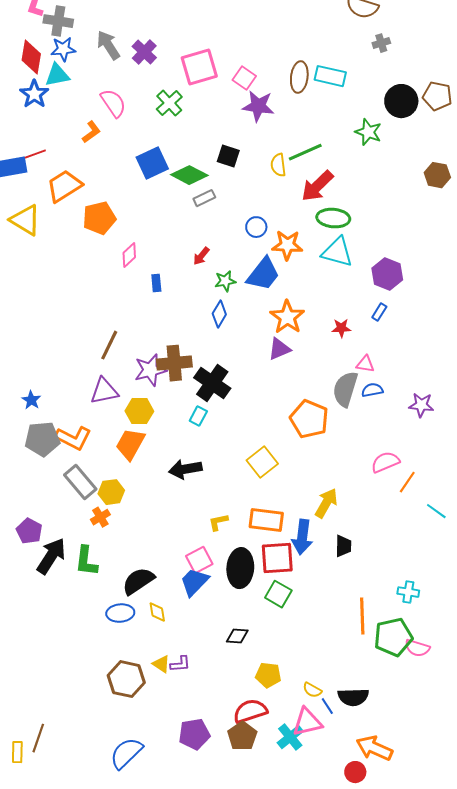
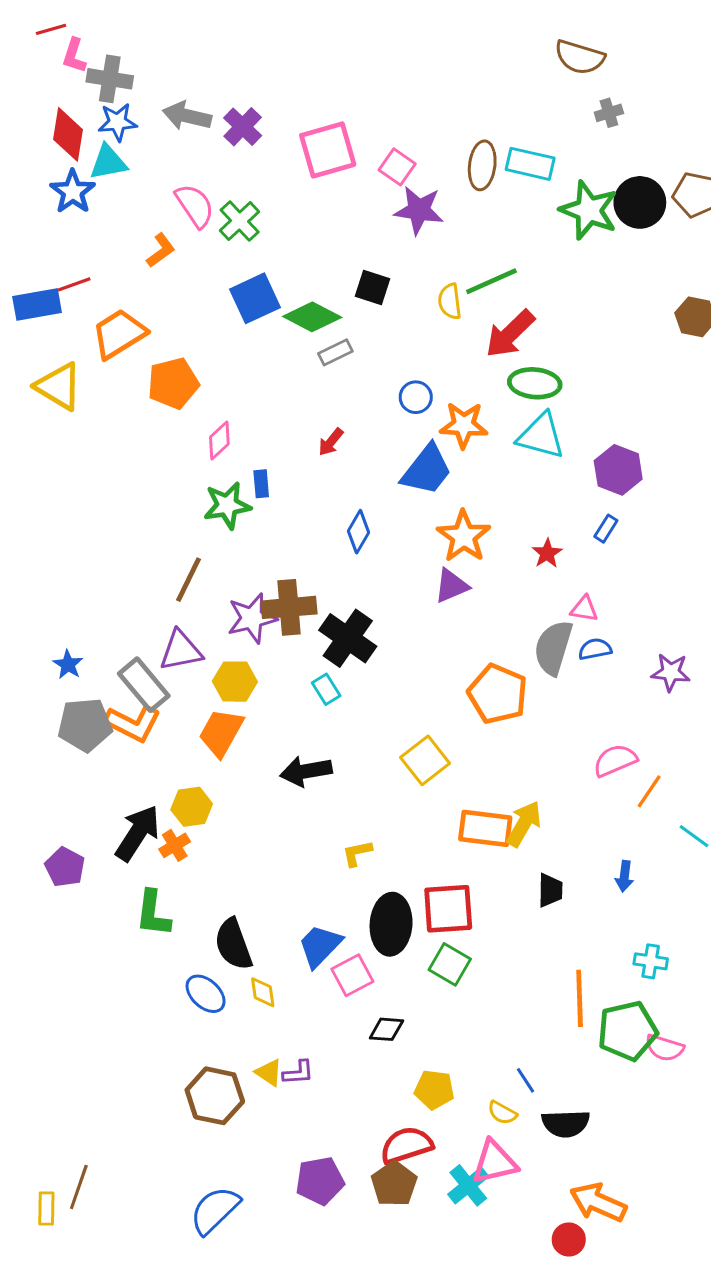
gray arrow: (108, 45) -> (187, 116), turned -44
green cross: (169, 103) -> (240, 221), moved
green star: (368, 132) -> (589, 210), moved, size x1.4
green star: (225, 281) -> (227, 505), moved, size x1.4
red star: (341, 328) -> (547, 553), turned -30
cyan rectangle: (198, 416) -> (326, 689), turned -60
gray rectangle: (80, 482) -> (144, 685), moved
orange rectangle: (266, 520) -> (485, 828), moved
blue arrow: (302, 537) -> (624, 876), moved, size x0.6
black arrow: (51, 556) -> (138, 833), moved
pink square: (199, 560) -> (352, 975), moved
black semicircle: (138, 581) -> (233, 944), turned -76
blue ellipse: (120, 613) -> (206, 994), turned 48
blue line: (327, 706) -> (525, 1080), moved

